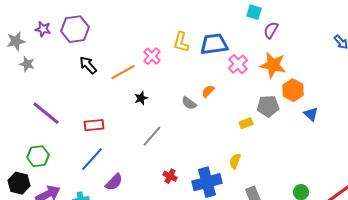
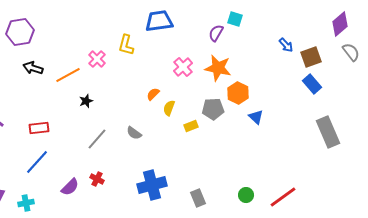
cyan square: (254, 12) -> (235, 19), moved
blue trapezoid: (214, 44) -> (159, 21), moved
black arrow: (88, 65) -> (33, 68), turned -30
gray semicircle: (189, 103) -> (134, 133), moved
yellow semicircle: (235, 161) -> (169, 108), moved
red cross: (170, 176) -> (97, 179), moved
purple semicircle: (114, 182) -> (70, 187), moved

